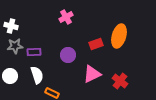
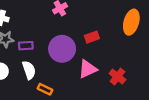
orange ellipse: (119, 36) -> (131, 22), moved
purple circle: (68, 55) -> (62, 49), size x1.6

